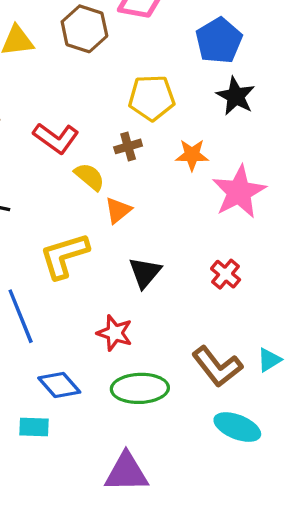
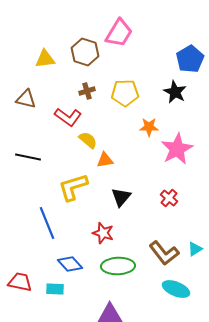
blue pentagon: (219, 41) -> (190, 59), moved
brown cross: (128, 146) -> (87, 91), moved
orange triangle: (118, 210) -> (105, 160), turned 30

